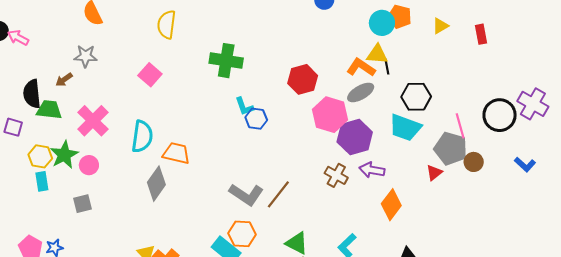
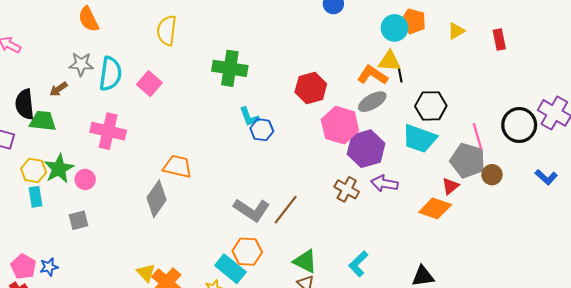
pink cross: (93, 121) -> (108, 131), moved, turned -32
cyan semicircle: (142, 136) -> (110, 74), moved
orange diamond: (391, 205) -> (435, 208), moved, turned 72

